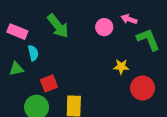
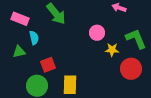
pink circle: (104, 27) -> (97, 33), moved
green L-shape: (148, 39) -> (136, 39), moved

